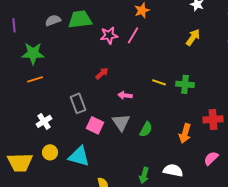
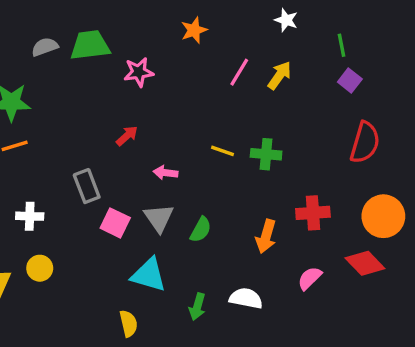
pink line: (133, 35) -> (239, 72), moved
white cross: (44, 121) -> (30, 216), turned 35
cyan triangle: (79, 156) -> (149, 275), moved

